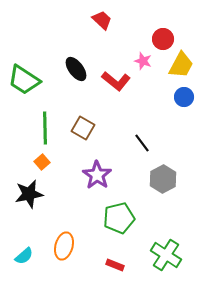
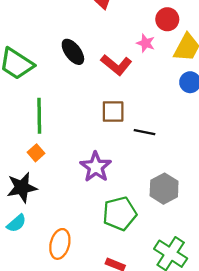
brown square: (83, 128) -> (113, 112), moved, turned -30
black line: (142, 143) -> (145, 132), turned -42
gray hexagon: (163, 179) -> (164, 189), moved
cyan semicircle: (24, 256) -> (16, 223), moved

